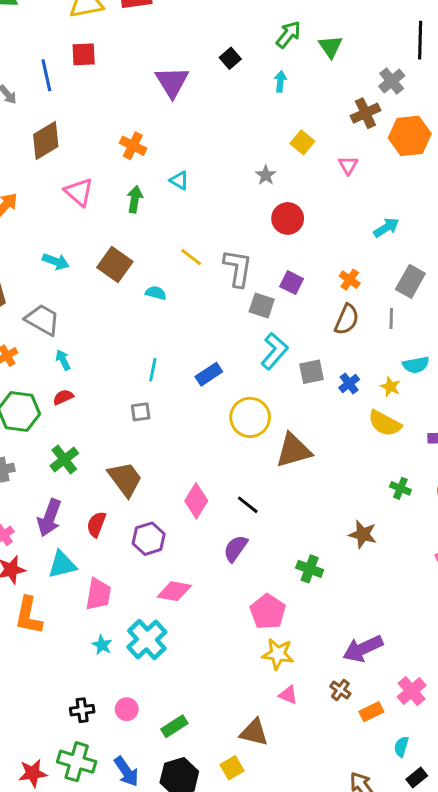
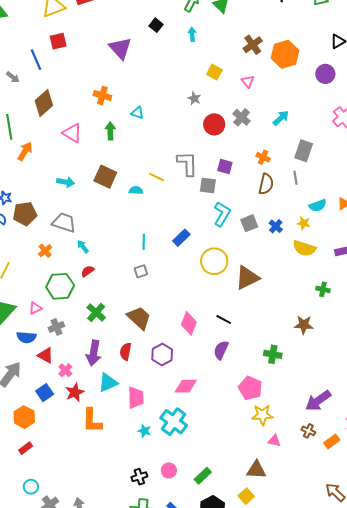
gray cross: (392, 81) -> (242, 117), moved
yellow line: (191, 257) -> (157, 177), moved

